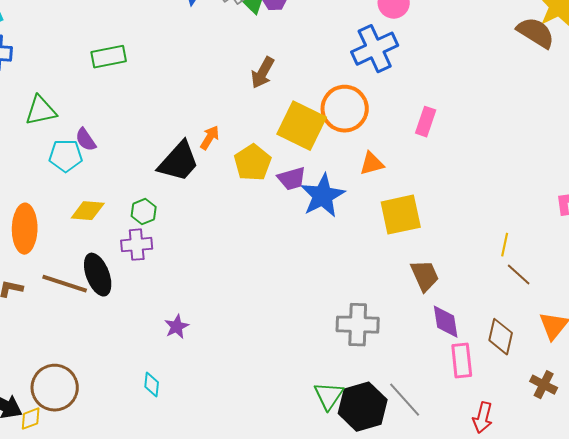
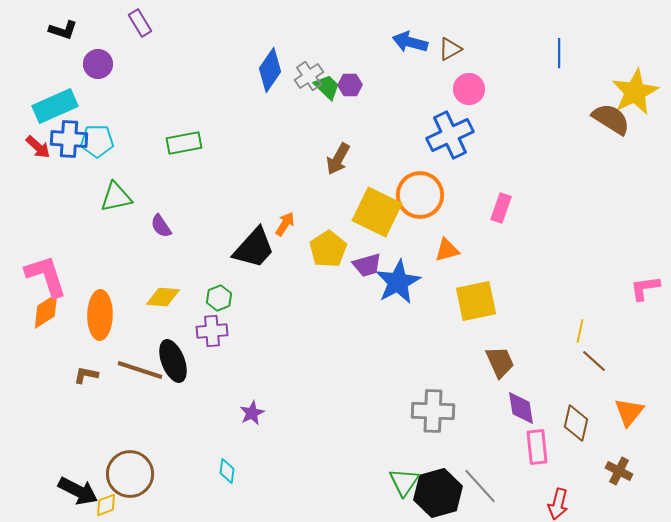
cyan pentagon: (66, 156) -> (97, 141), moved

